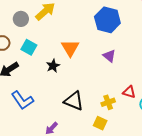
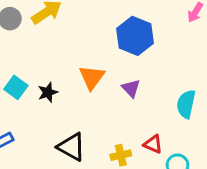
cyan square: (29, 47) -> (16, 87), moved
orange triangle: (70, 48) -> (92, 77), moved

